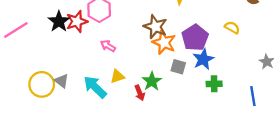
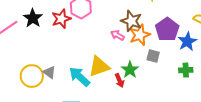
black star: (59, 21) -> (33, 18), moved
orange star: (164, 43) -> (140, 35), turned 30
pink arrow: (108, 46) -> (117, 35), moved
blue star: (203, 59) -> (187, 42), moved
yellow triangle: (117, 76) -> (99, 66), size x1.6

